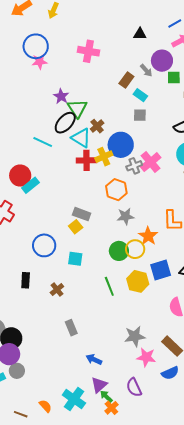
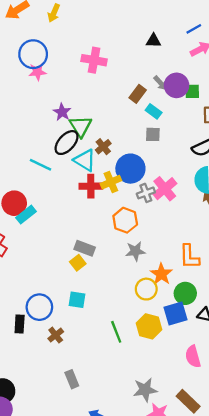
purple circle: (162, 61) -> (177, 85), moved
blue circle: (44, 245) -> (39, 307), moved
green circle: (119, 251) -> (185, 293), moved

